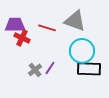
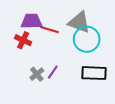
purple trapezoid: (15, 25) -> (32, 21), moved
cyan circle: (82, 51) -> (87, 39), moved

